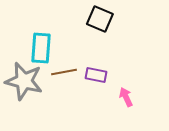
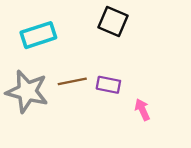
cyan rectangle: (41, 48) -> (38, 35), moved, turned 68

